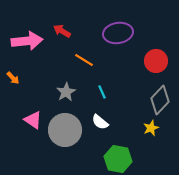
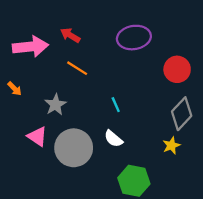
orange line: (84, 60) -> (77, 68), moved
gray star: (66, 92) -> (55, 105), moved

